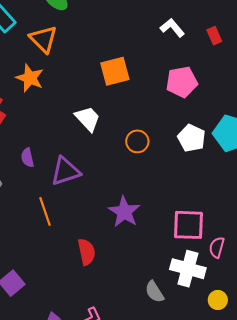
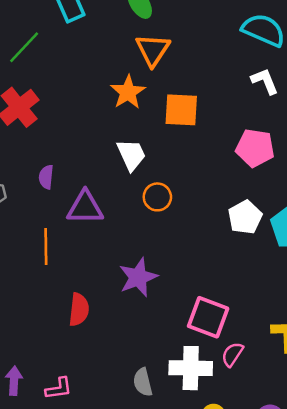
orange triangle: (43, 39) -> (153, 50), moved
orange star: (30, 78) -> (128, 92), moved
orange circle: (137, 141) -> (157, 197), moved
white cross: (188, 269) -> (191, 368), turned -32

